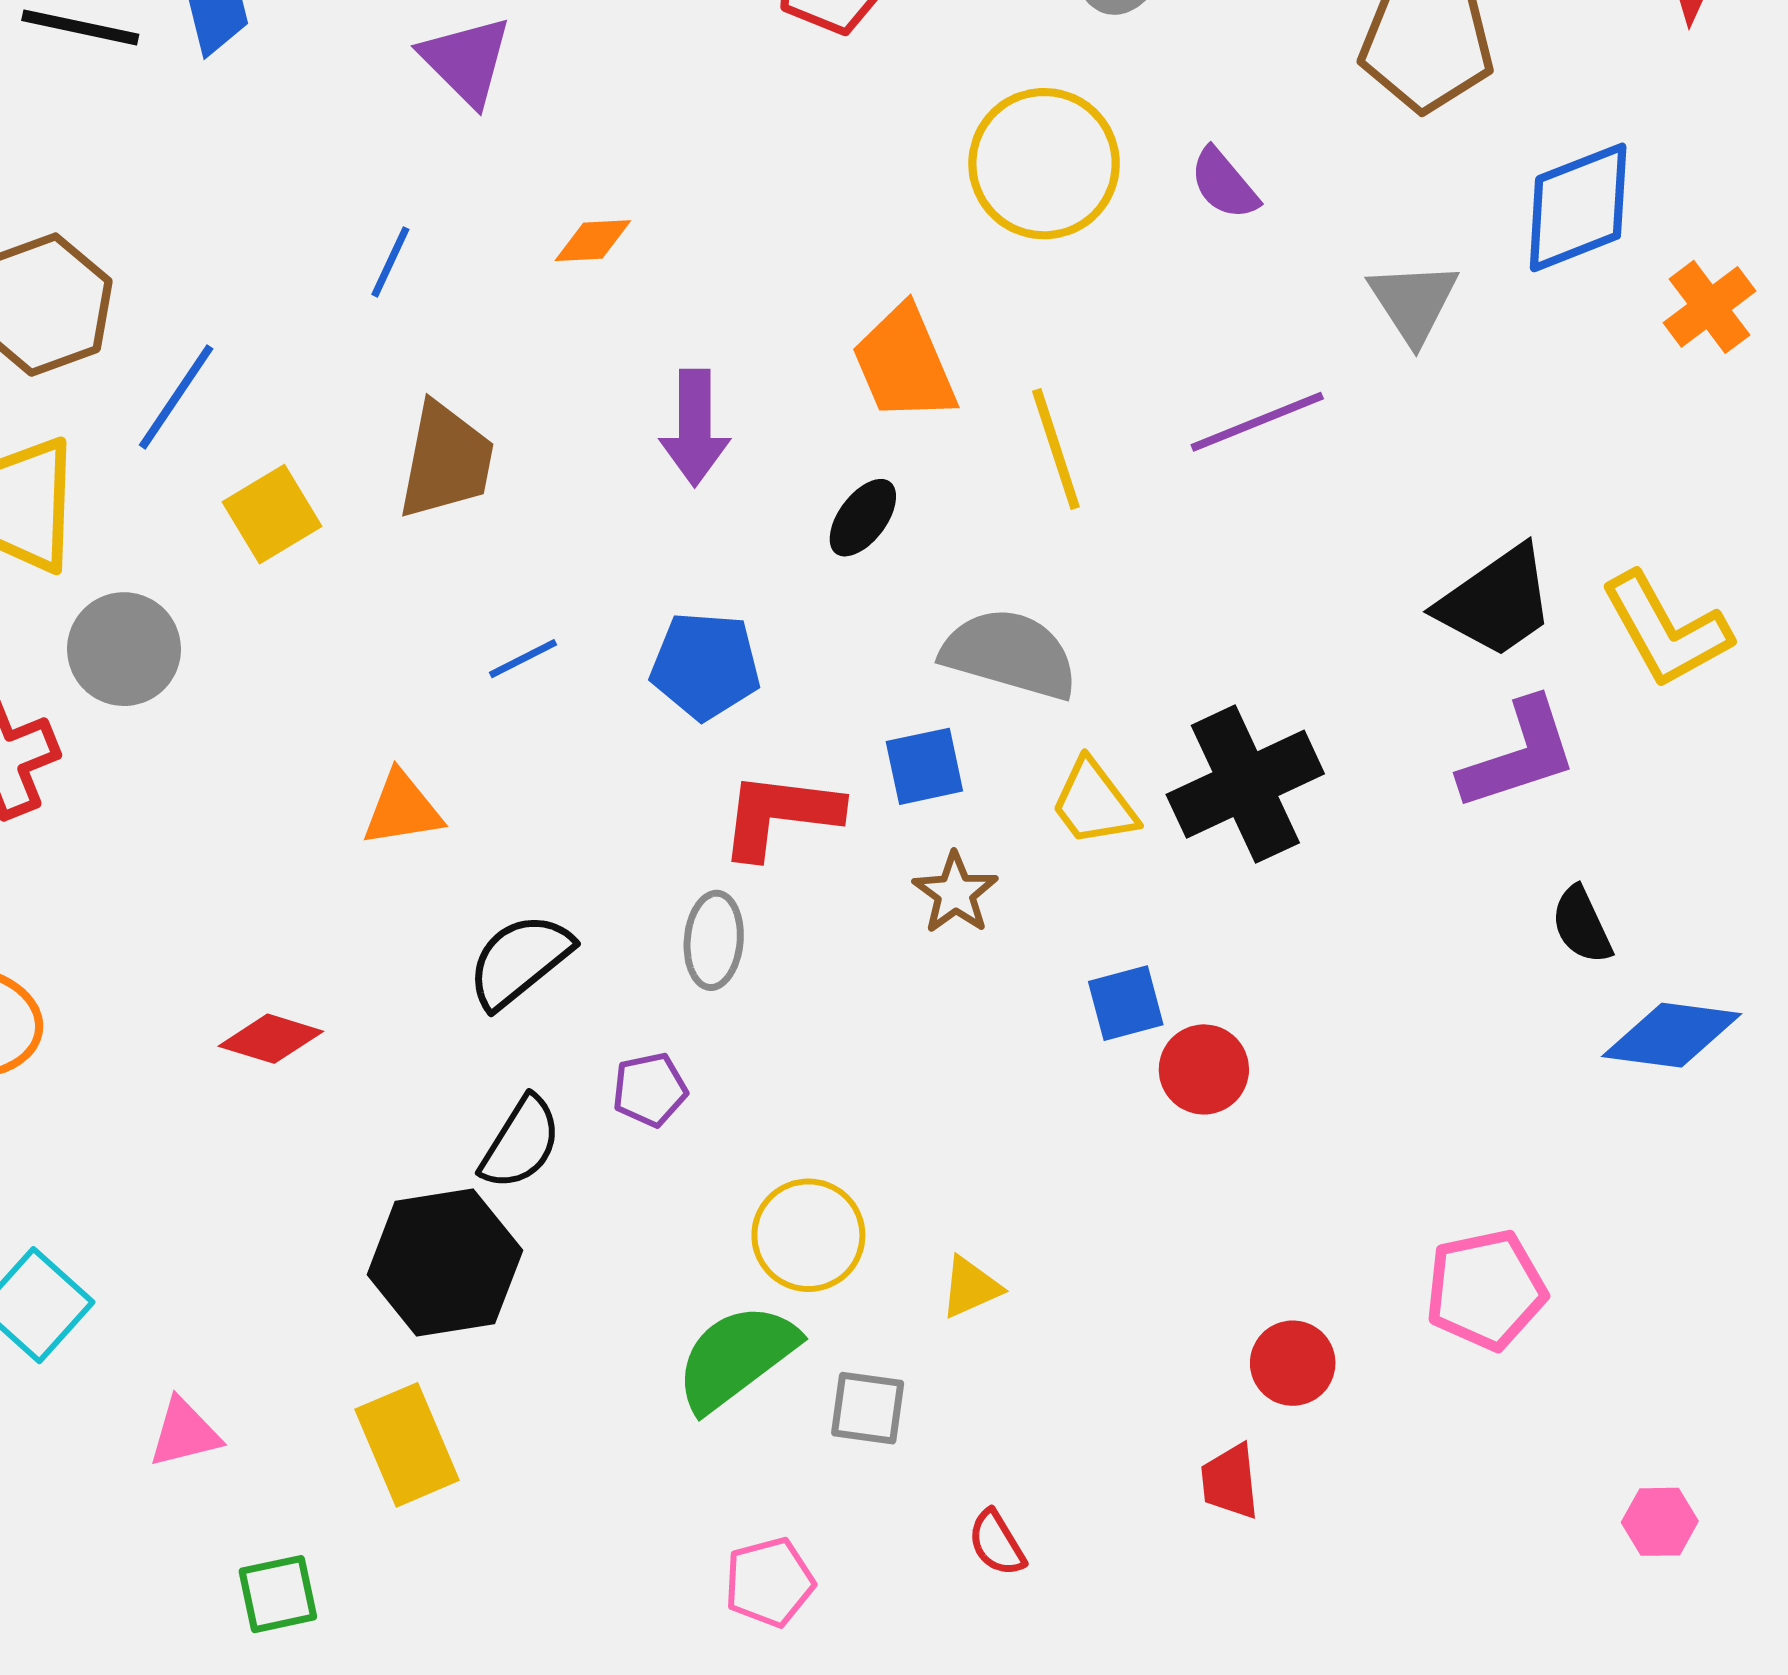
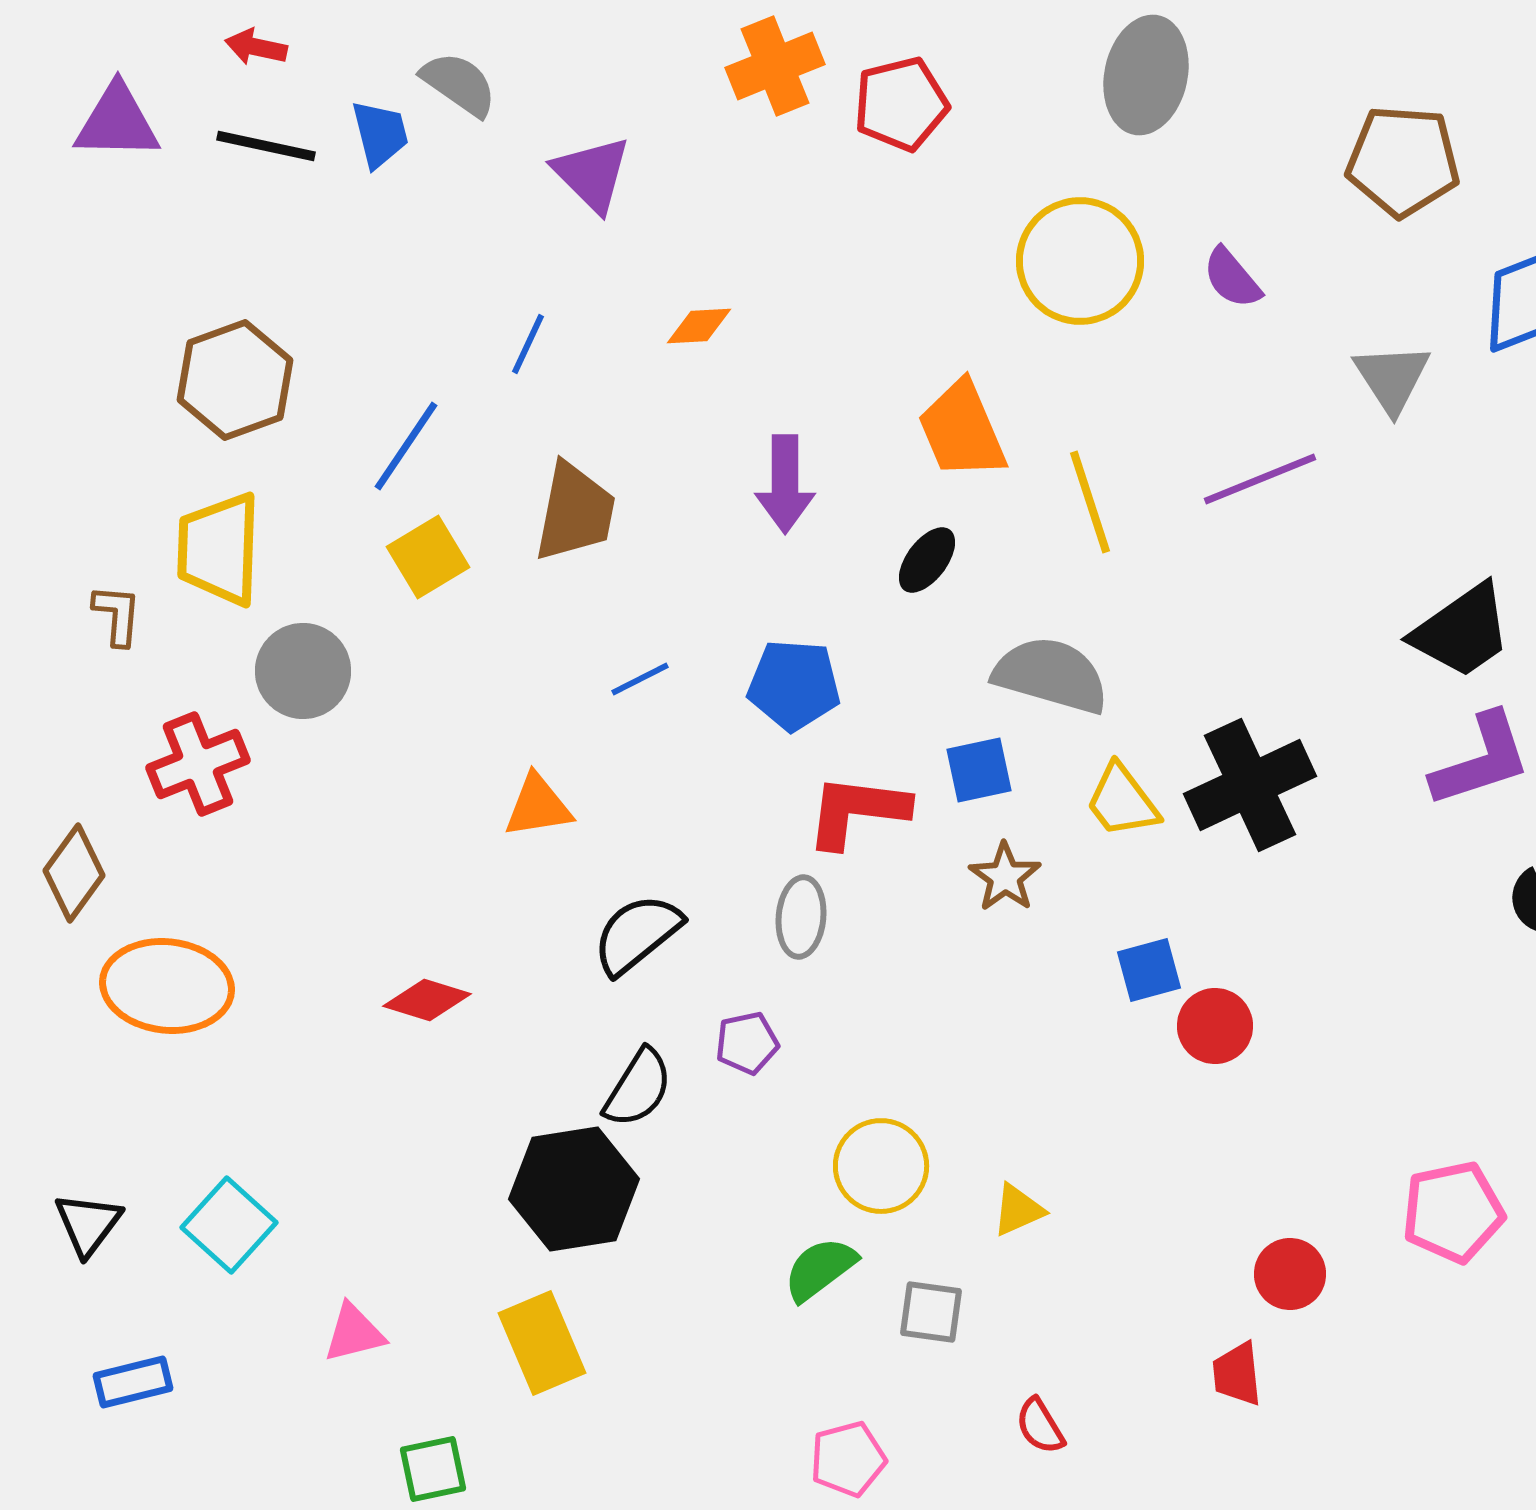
blue line: (176, 397) -> (406, 446), moved
green semicircle: (736, 1357) -> (820, 1269), size x0.7

